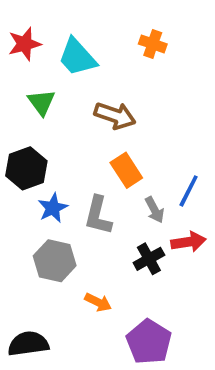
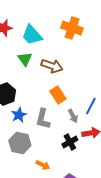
orange cross: (153, 44) -> (72, 28), size x1.5
green triangle: (41, 102) -> (25, 59), moved

